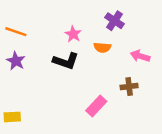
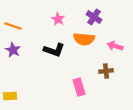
pink star: (73, 34) -> (58, 19), moved
orange semicircle: (102, 48) -> (84, 39), size x1.5
pink rectangle: (96, 106) -> (79, 87), turned -60

